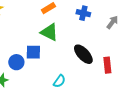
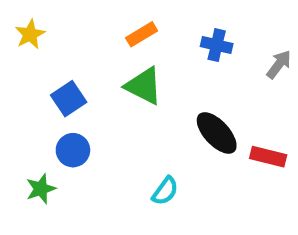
blue square: (33, 52) -> (69, 99), moved, turned -35
red rectangle: (107, 65) -> (268, 157), turned -70

